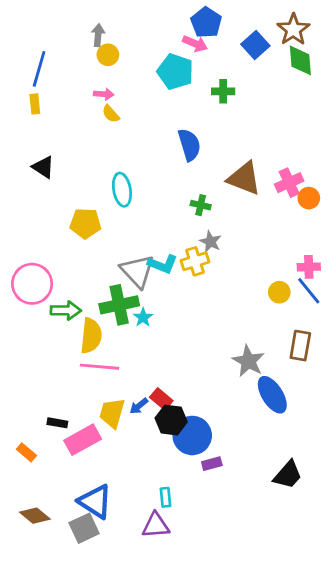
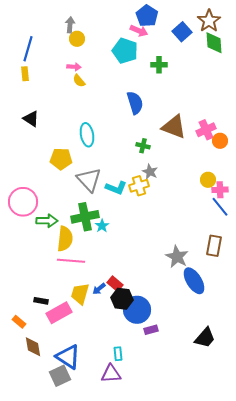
gray triangle: (137, 271) -> (89, 180), moved
yellow circle: (279, 292) -> (208, 180), moved
brown diamond: (35, 516) -> (33, 347), moved, turned 40

